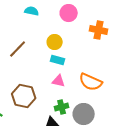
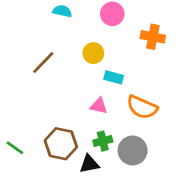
cyan rectangle: (58, 60) -> (114, 77), moved
brown hexagon: (24, 96) -> (61, 144), moved

